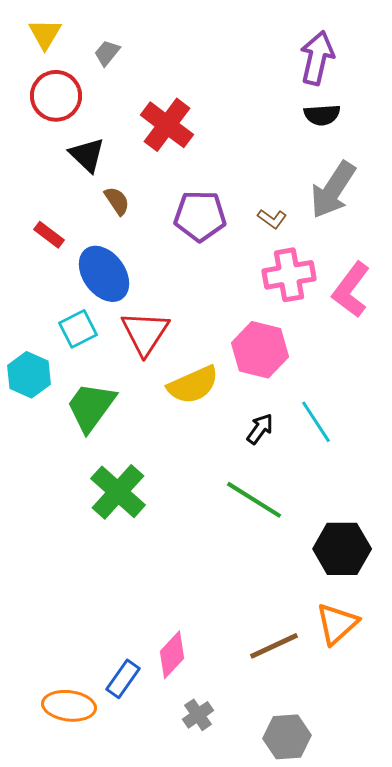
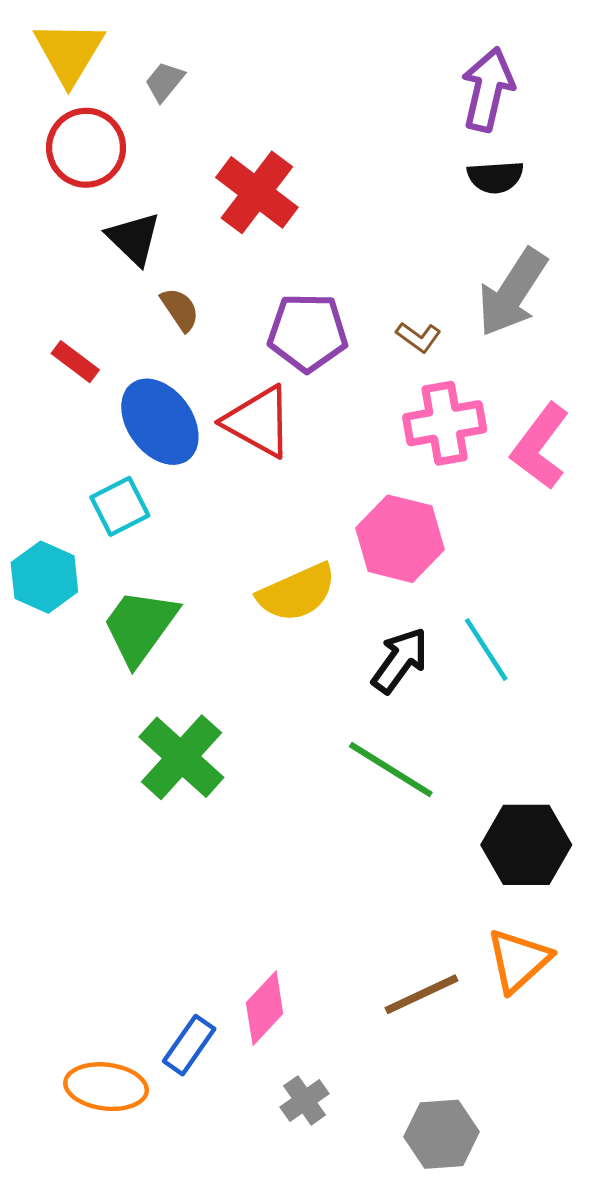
yellow triangle: (45, 34) -> (69, 52), size x1.4
red triangle: (145, 333) -> (258, 422), moved, turned -34
black arrow: (260, 429) -> (400, 660), size x1.4

